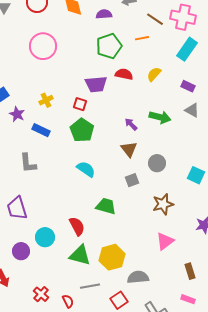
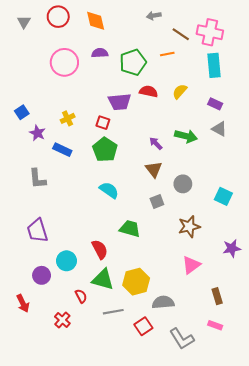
purple semicircle: (104, 14) -> (100, 53), moved
cyan rectangle: (187, 49) -> (214, 65), turned -40
gray L-shape: (28, 163) -> (37, 179), moved
red semicircle: (68, 301) -> (81, 296), moved

